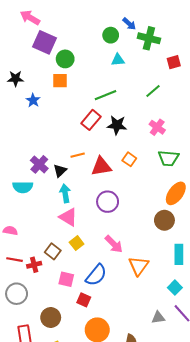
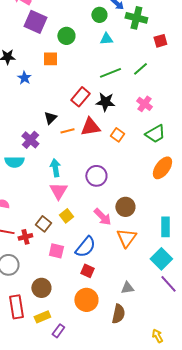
green circle: (65, 59) -> (66, 36), moved
green line: (105, 95) -> (110, 73), moved
green trapezoid: (169, 158) -> (155, 134), turned -35
red triangle: (101, 167) -> (90, 127), moved
black triangle: (60, 171) -> (50, 118), moved
pink triangle: (68, 217) -> (58, 191), turned 30
brown circle: (164, 220) -> (125, 207), moved
cyan square: (175, 288) -> (161, 259), size x1.5
red square: (84, 300) -> (87, 271), moved
gray triangle: (158, 317) -> (127, 288), moved

